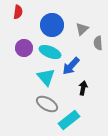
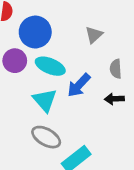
blue circle: (52, 25) -> (35, 32), moved
gray semicircle: (98, 43) -> (116, 69), moved
black arrow: (83, 88) -> (114, 99), moved, turned -104

